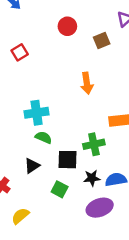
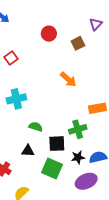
orange arrow: (87, 83) -> (68, 79), turned -36
cyan cross: (37, 113) -> (16, 99), moved
black triangle: (32, 166) -> (28, 151), turned 40
green square: (60, 189) -> (52, 169), size x1.5

